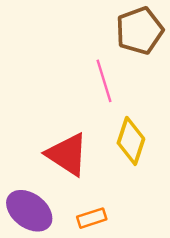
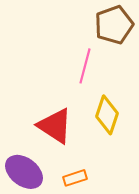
pink line: (104, 81) -> (85, 66), turned 32

